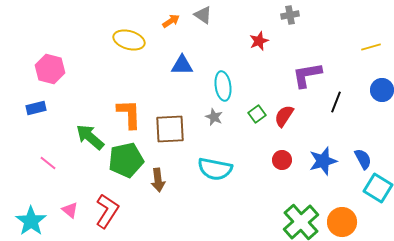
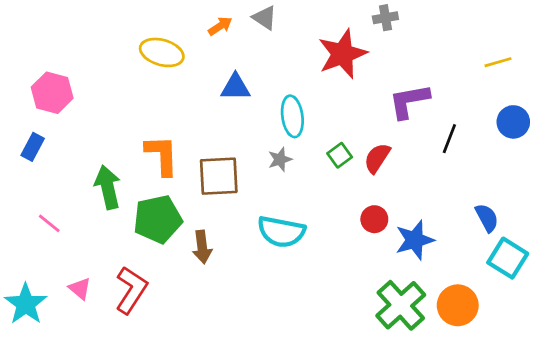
red star: (259, 41) -> (342, 54), size x1.8
blue rectangle: (36, 108) -> (33, 147), turned -48
gray star: (214, 117) -> (280, 159), turned 30
green arrow: (90, 137) -> (108, 187), turned 36
blue star: (323, 161) -> (415, 240), moved

